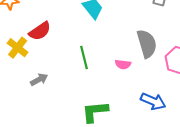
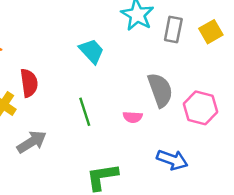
red semicircle: (40, 31) -> (29, 83), turned -60
gray arrow: (39, 80) -> (32, 142), size x1.4

